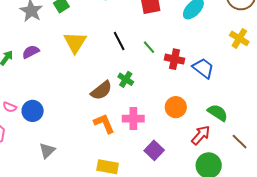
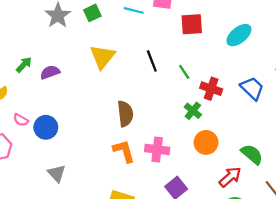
purple semicircle: (31, 52) -> (50, 72), moved
blue trapezoid: (203, 68) -> (252, 88), moved
green cross: (126, 79) -> (193, 111), moved
brown semicircle: (101, 90) -> (125, 114), turned -65
gray triangle: (47, 150) -> (57, 173), turned -36

